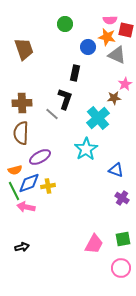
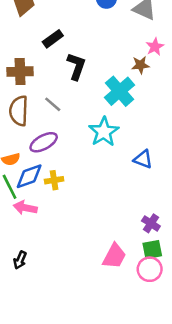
black rectangle: (75, 73) -> (53, 39), moved, turned 42
gray line: (52, 114) -> (53, 104), moved
purple cross: (122, 198) -> (151, 223), moved
black arrow: (22, 247) -> (20, 260), turned 128
pink circle: (121, 268) -> (150, 269), moved

